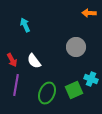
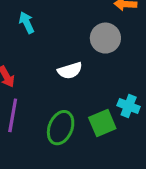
gray circle: (76, 47) -> (105, 38), moved
white semicircle: (34, 61) -> (70, 70), moved, turned -70

